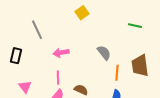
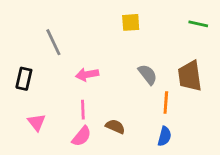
yellow square: (82, 13) -> (131, 22), moved, turned 32
green line: (135, 26) -> (198, 24), moved
brown trapezoid: (140, 66) -> (190, 76), moved

